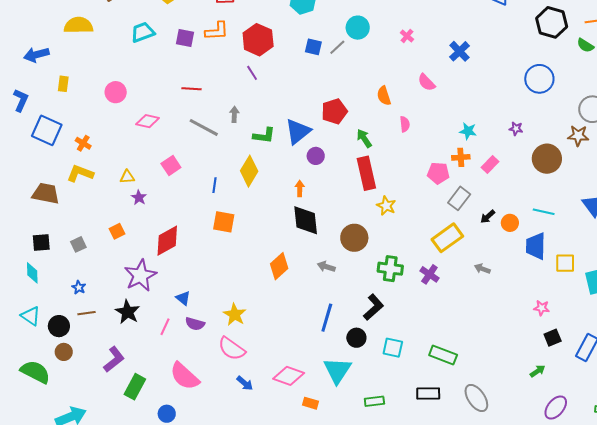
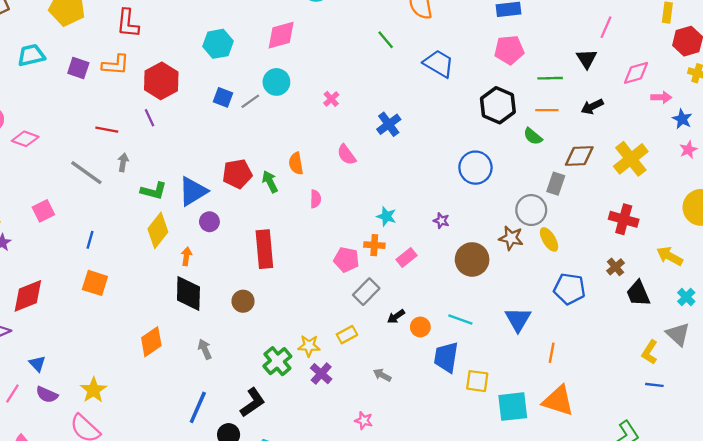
red line: (192, 89) -> (107, 130), moved
pink diamond: (148, 121) -> (25, 139), moved
green arrow: (364, 138) -> (270, 182), moved
yellow diamond: (249, 171) -> (158, 230), moved
yellow star: (386, 206) -> (309, 346), moved, turned -30
brown circle: (354, 238) -> (243, 301), moved, size x0.7
yellow rectangle: (447, 238) -> (347, 335), size x0.6
gray arrow: (326, 267) -> (205, 349), turned 42
green cross: (390, 269) -> (277, 361), turned 35
pink star: (542, 308) -> (364, 420), moved

